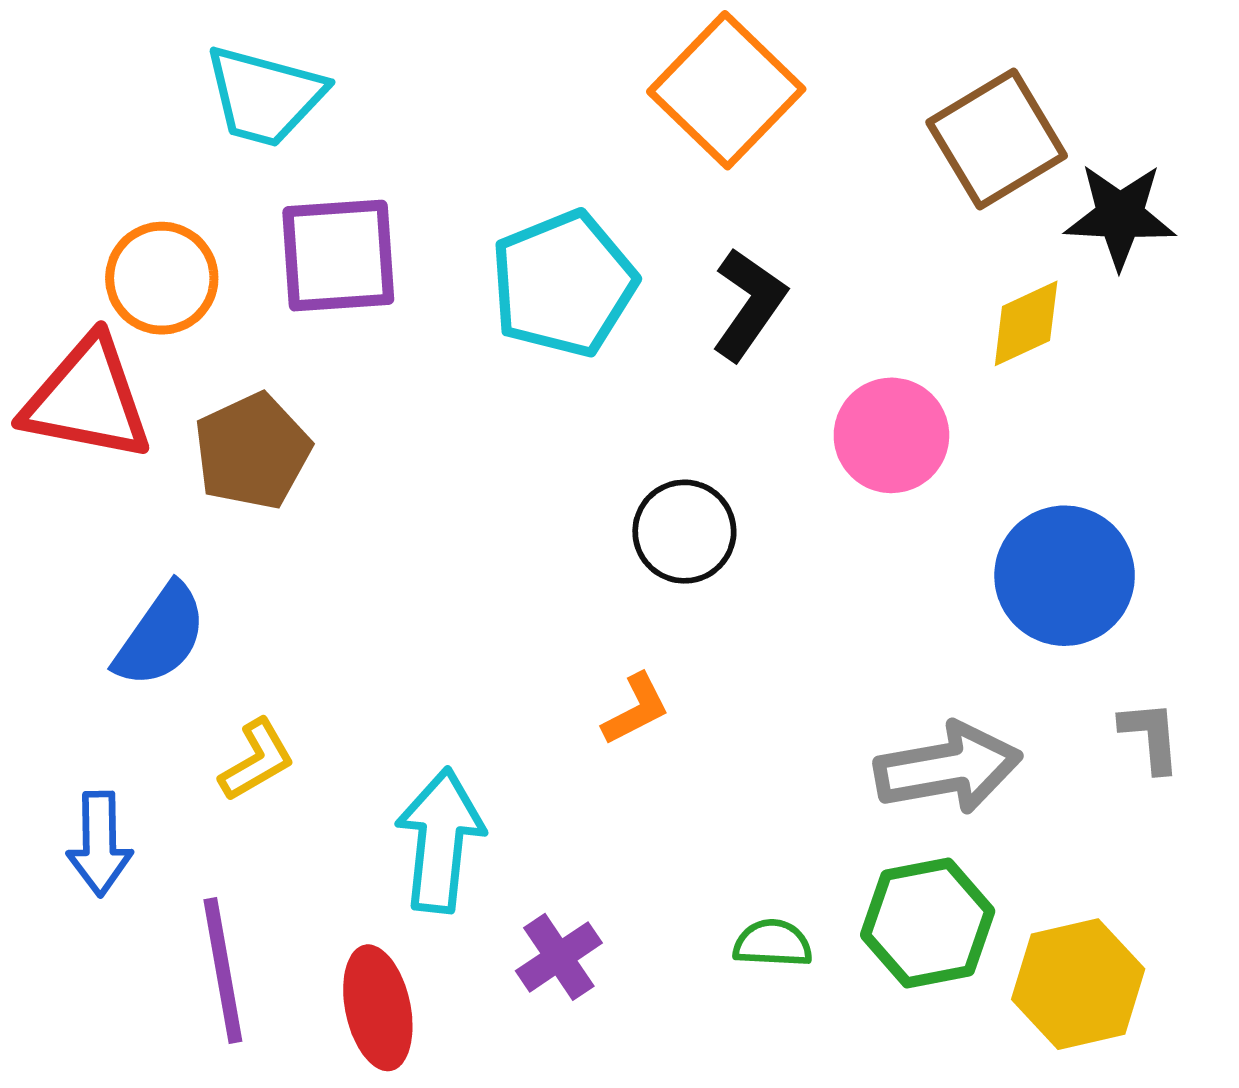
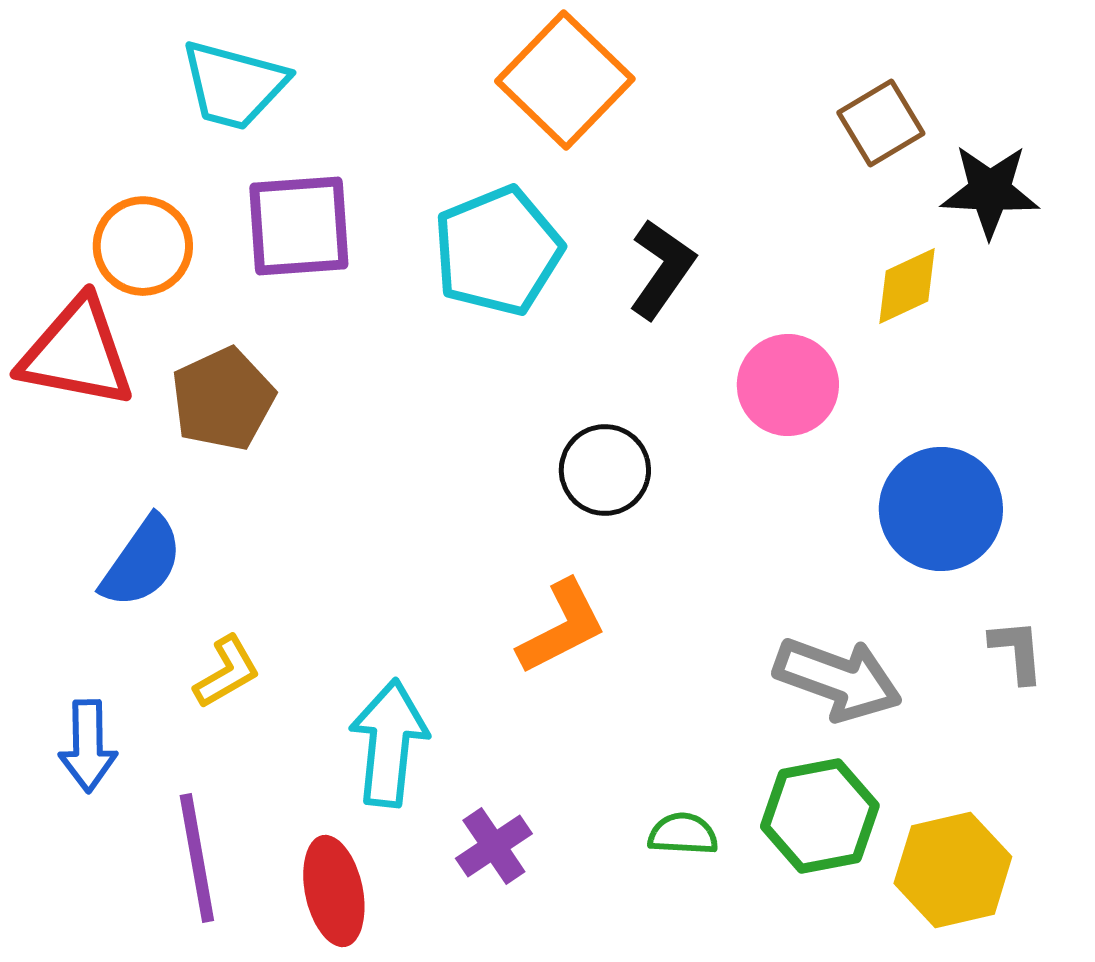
orange square: (726, 90) -> (565, 80), moved
brown square: (997, 139) -> (881, 123), size x0.7
orange L-shape: (636, 709) -> (562, 627), size x1.5
gray arrow: (948, 768) -> (838, 679), turned 30

